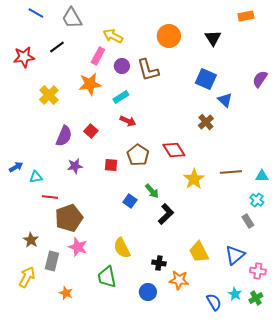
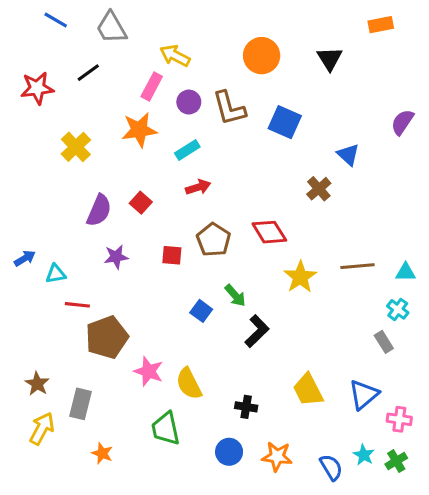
blue square: (206, 79) -> (285, 122), moved
red arrow: (128, 121) -> (198, 187), turned -42
brown star: (31, 240) -> (37, 384), moved
pink star: (78, 247) -> (149, 371), moved
orange star: (179, 280) -> (277, 456), moved

